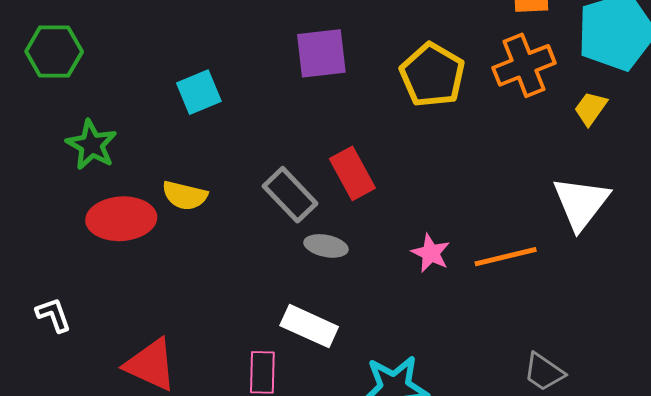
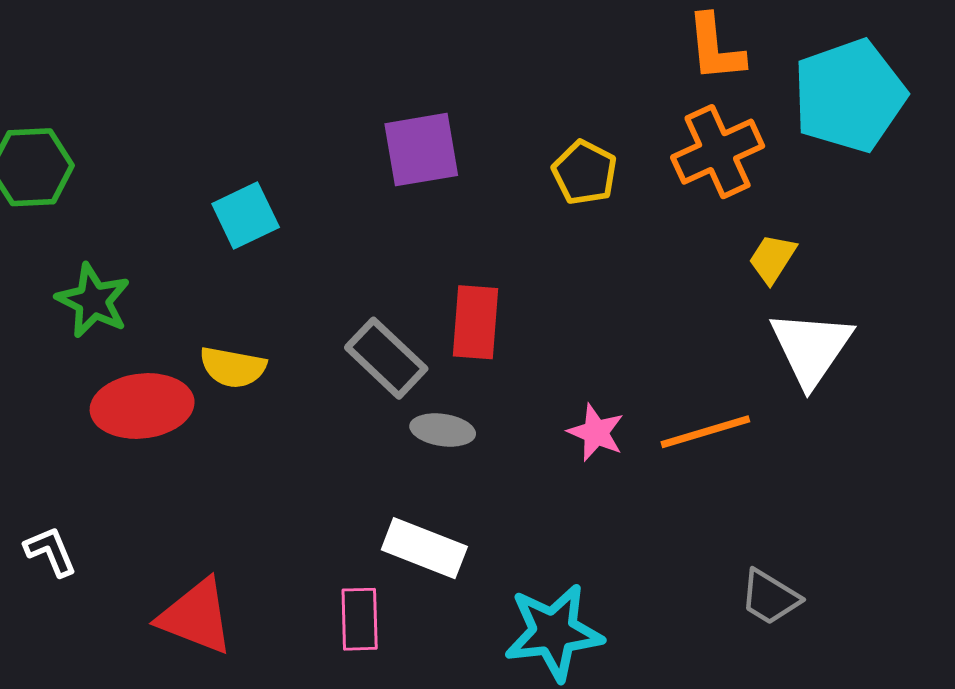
yellow pentagon: (432, 75) -> (585, 173), size x0.7
yellow trapezoid: (591, 108) -> (772, 259), moved
red rectangle: (352, 173) -> (475, 322), turned 36

